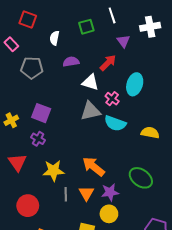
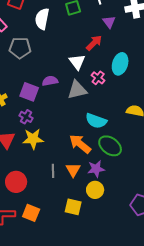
white semicircle: (54, 38) -> (42, 19), size x1.5
purple semicircle: (71, 62) -> (50, 81), moved
white triangle: (90, 82) -> (77, 62), turned 36
cyan semicircle: (115, 123) -> (96, 121), moved
yellow star: (53, 171) -> (33, 139), moved
green ellipse: (141, 178) -> (110, 146), moved

